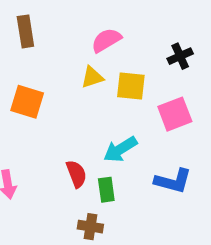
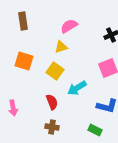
yellow square: (131, 86) -> (55, 71), moved, turned 30
green rectangle: (106, 190) -> (95, 130), moved, turned -56
brown cross: (90, 227) -> (52, 127), moved

